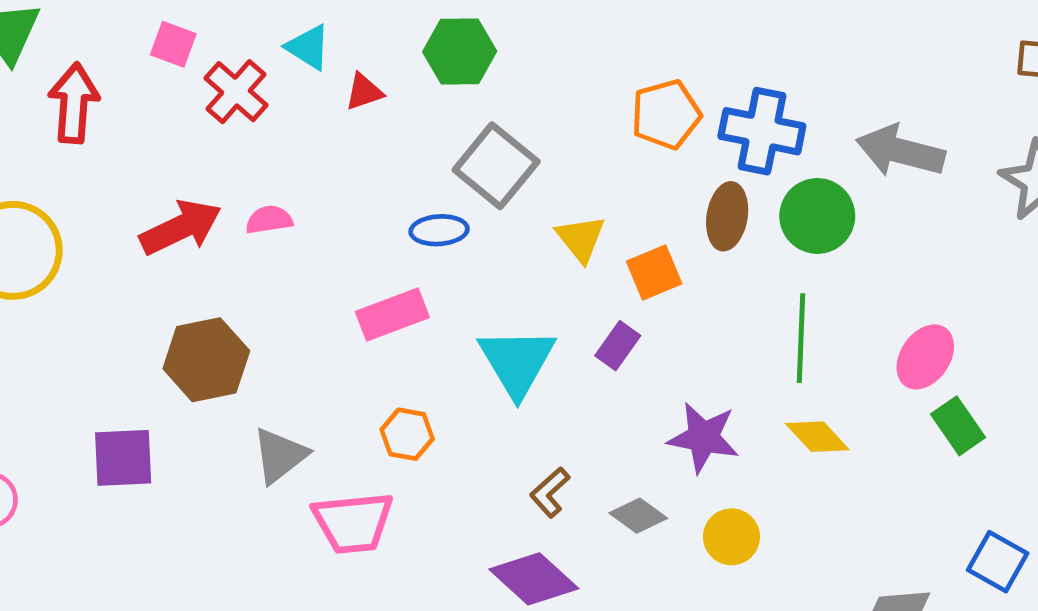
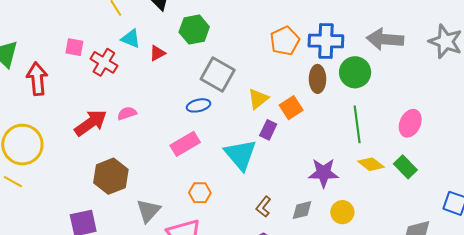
yellow triangle: (581, 239) -> (258, 99), turned 40
purple rectangle: (618, 346) -> (268, 130), moved
green rectangle: (958, 426) -> (405, 167), moved
gray diamond: (638, 516) -> (302, 210), turned -40

